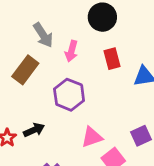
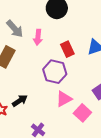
red rectangle: (112, 59) -> (67, 49), moved
purple hexagon: (69, 95) -> (55, 72), moved

